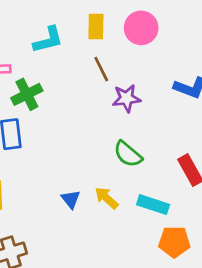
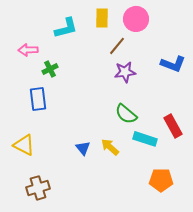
brown line: (101, 69) -> (117, 46), moved, turned 66
green cross: (27, 94) -> (50, 69), size x0.7
cyan rectangle: (153, 205) -> (145, 139), moved

